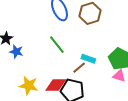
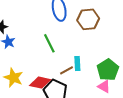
cyan rectangle: (88, 59) -> (77, 63), turned 56

